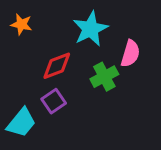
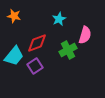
cyan star: (90, 29) -> (59, 19), size x0.6
cyan trapezoid: (21, 123) -> (14, 56), moved

